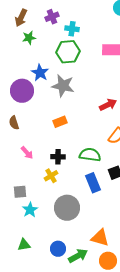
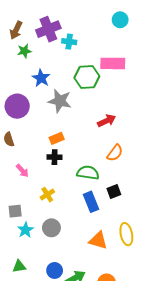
purple cross: (52, 17) -> (48, 29), size x1.6
green hexagon: (68, 52) -> (87, 77), moved
blue star: (40, 73) -> (41, 78), moved
black cross: (58, 157) -> (55, 157), moved
gray circle: (67, 208) -> (51, 228), moved, size x0.7
orange triangle: (100, 238) -> (98, 240), moved

